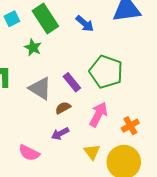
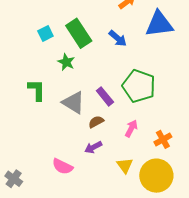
pink arrow: (98, 114) -> (131, 128), size x0.7

